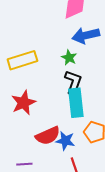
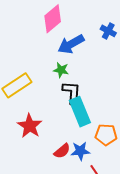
red semicircle: (48, 136) -> (62, 151), size x0.7

